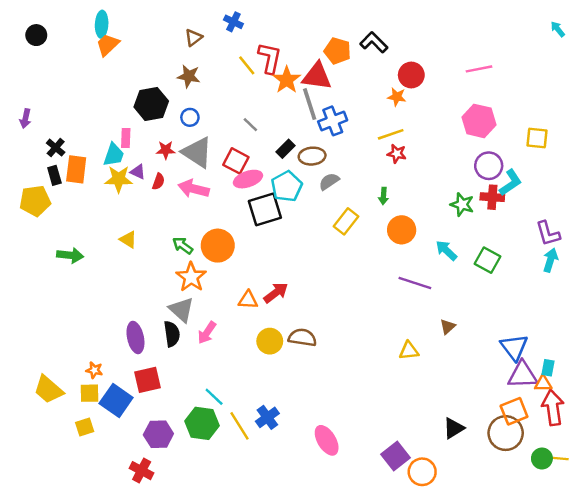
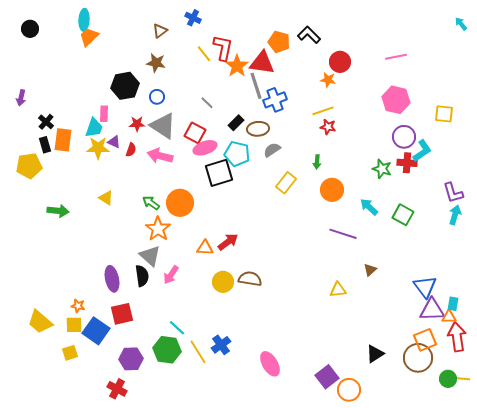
cyan pentagon: (287, 186) -> (237, 154), turned -30

